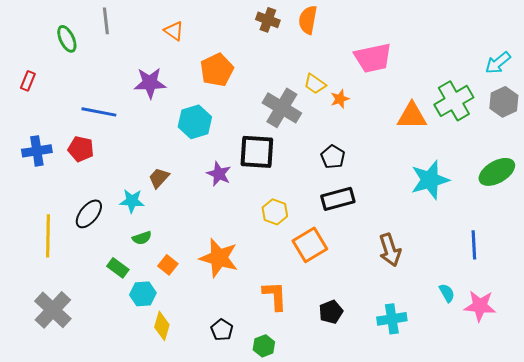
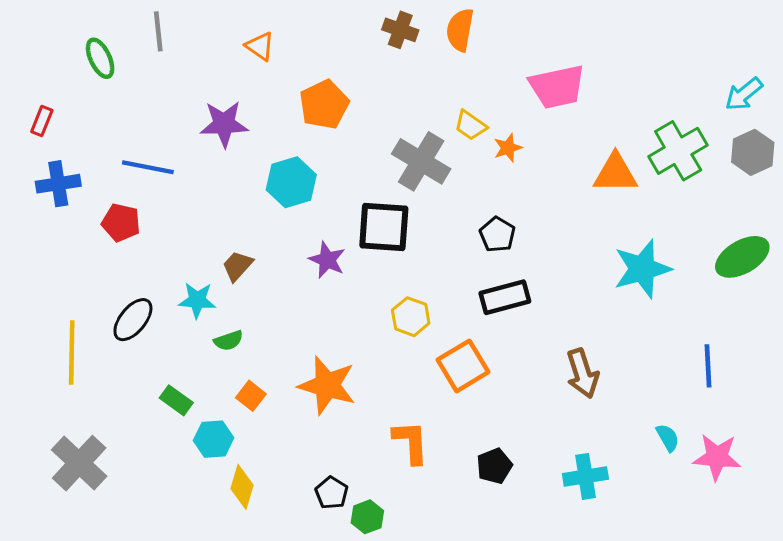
blue cross: (37, 151) -> (58, 184), moved
green semicircle: (142, 238) -> (229, 341), moved
green hexagon: (264, 346) -> (367, 517), moved

